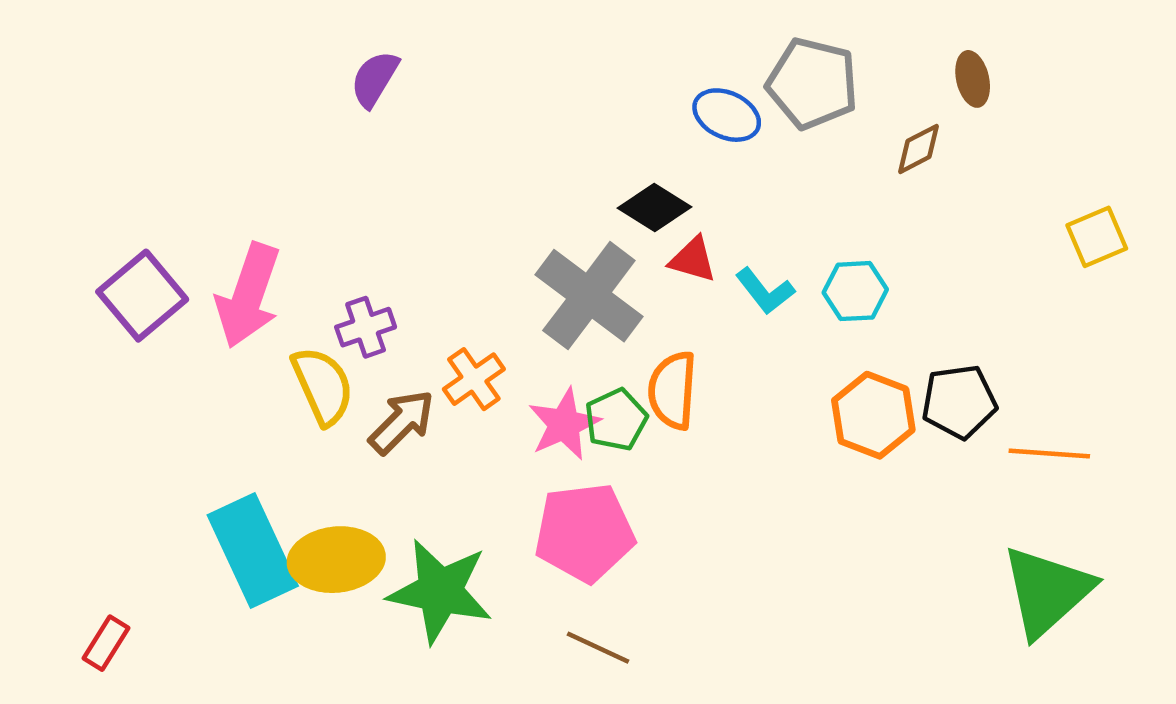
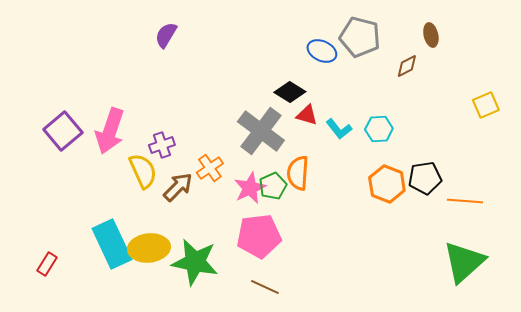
red rectangle: (106, 643) -> (47, 264), moved

